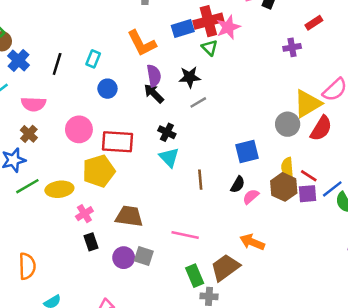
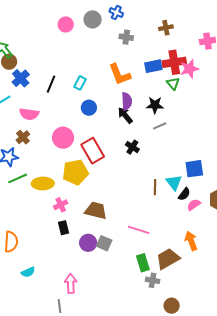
red rectangle: (117, 142) -> (93, 151), turned 50
cyan triangle: (169, 157) -> (174, 182), moved
orange arrow: (252, 242) -> (191, 241), turned 42

